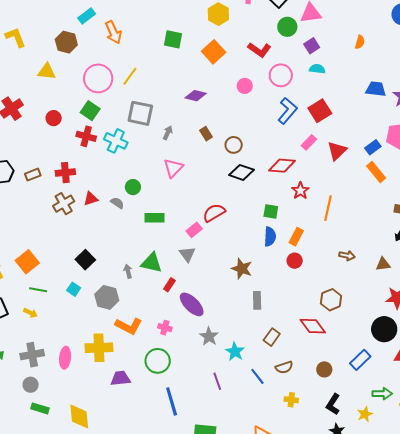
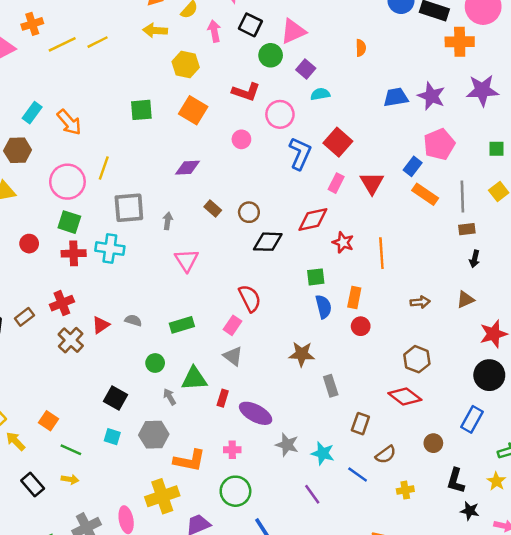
green circle: (133, 187) -> (155, 363), moved
red semicircle: (214, 213) -> (250, 298), turned 110
orange square: (27, 262) -> (48, 421), size x0.7
green line: (38, 290) -> (71, 450), turned 30

